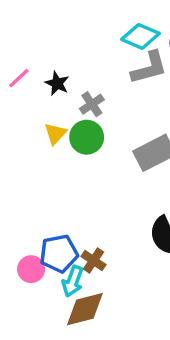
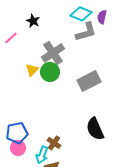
black star: (57, 83) -> (33, 21), moved
gray cross: (92, 104) -> (53, 53), size x1.6
blue pentagon: (59, 254) -> (17, 133), moved

